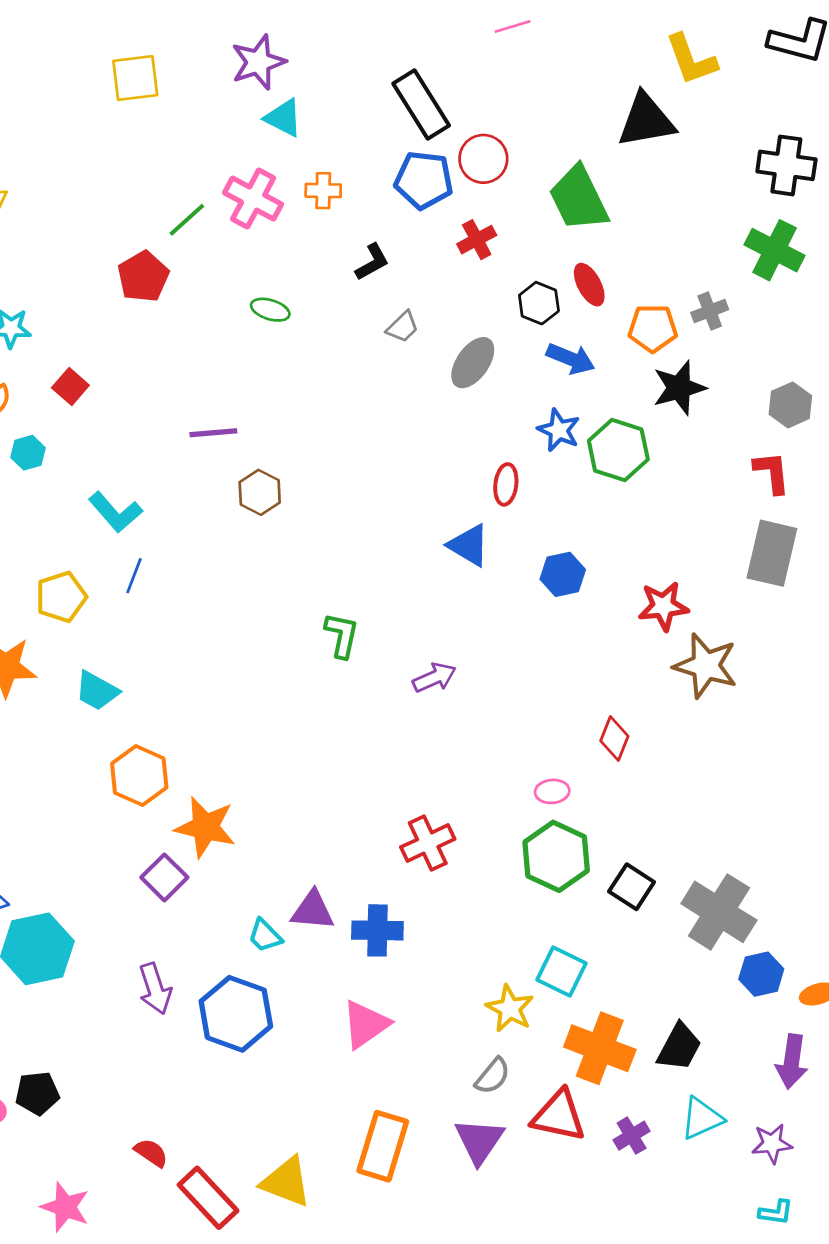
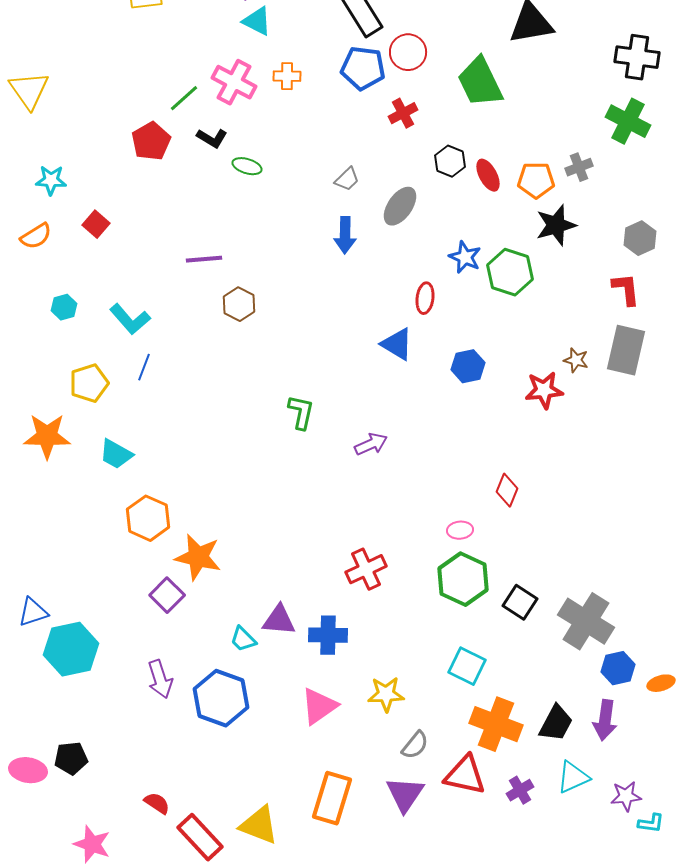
black L-shape: (372, 262) -> (212, 138), moved, turned 60
red ellipse: (589, 285) -> (488, 175), moved
blue arrow: (571, 359) -> (345, 235), moved, turned 69
cyan hexagon: (28, 453) -> (64, 307), moved
brown star: (706, 666) -> (576, 360), moved, size x0.5
yellow star: (510, 1009) -> (386, 694), moved, turned -30
purple arrow: (792, 1061) -> (605, 720), moved
cyan L-shape: (776, 1212) -> (651, 823), moved

